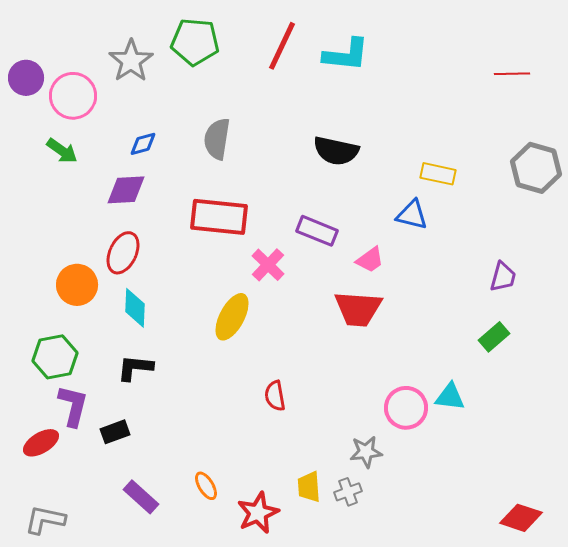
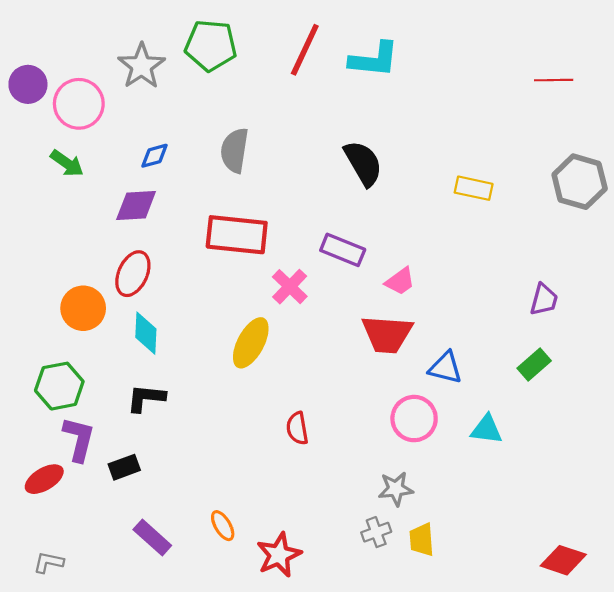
black semicircle: (336, 151) -> (363, 163), turned -132
blue triangle: (412, 215) -> (445, 368), moved
pink circle: (406, 408) -> (414, 419), moved
yellow trapezoid: (309, 487) -> (422, 540), moved
gray L-shape: (45, 520) -> (49, 562), size x0.7

